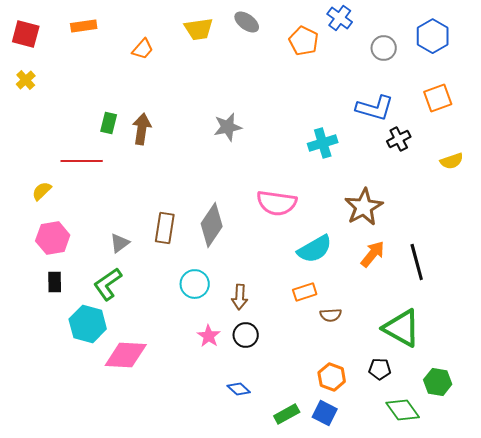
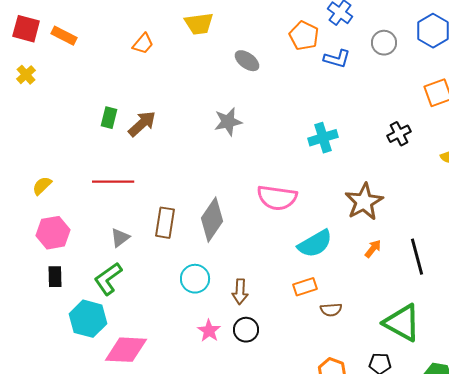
gray ellipse: (247, 22) -> (247, 61), moved
orange rectangle: (84, 26) -> (64, 36), moved, turned 35
blue L-shape: (375, 108) -> (337, 59), moved, size x0.7
brown arrow: (142, 129) -> (142, 124), turned 40
red line: (82, 161) -> (113, 182), moved
orange arrow: (373, 254) -> (373, 249), size x0.7

